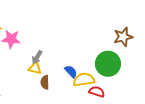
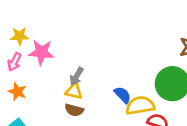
brown semicircle: (45, 82) -> (74, 110), moved, turned -72

